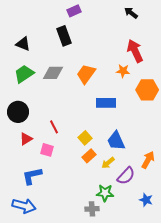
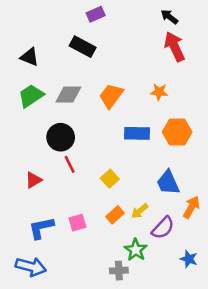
black rectangle: (64, 36) -> (83, 47), turned -42
red arrow: (135, 51) -> (175, 47), moved
orange hexagon: (147, 90) -> (177, 132), moved
black circle: (18, 112) -> (61, 137), moved
blue trapezoid: (116, 141) -> (168, 183), moved
pink square: (47, 150) -> (77, 223), moved, turned -32
orange rectangle: (89, 156) -> (115, 215), moved
green star: (105, 193) -> (136, 250), turned 30

